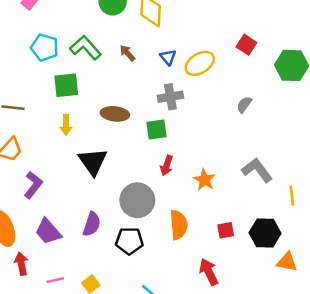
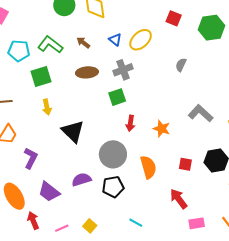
brown ellipse: (115, 114) -> (87, 72), moved
purple semicircle: (92, 224) -> (81, 180), turned -114
red square: (226, 230) -> (185, 164), turned 32

